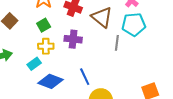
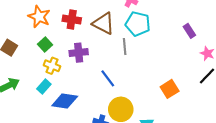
cyan pentagon: (134, 24) -> (138, 24), turned 30
yellow cross: (46, 46) -> (52, 66), turned 35
blue line: (85, 77) -> (108, 78), moved

